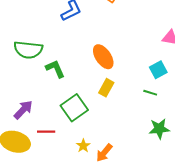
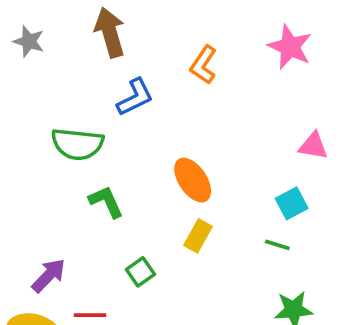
green semicircle: (28, 50) -> (77, 144), moved
green square: (74, 108) -> (140, 272), size x0.6

